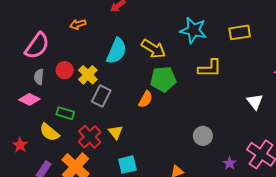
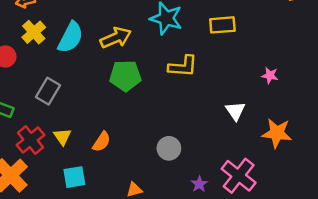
yellow arrow: (153, 49) -> (116, 38), turned -60
yellow cross: (88, 75) -> (34, 32), moved
orange semicircle: (146, 99) -> (102, 142), moved

